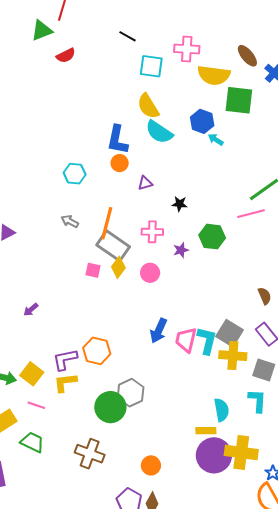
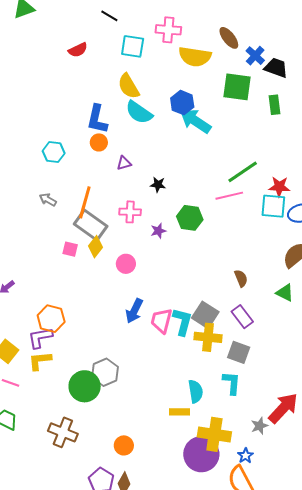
red semicircle: (66, 56) -> (78, 50), moved
green square: (239, 100) -> (237, 87), moved
cyan arrow: (216, 140) -> (195, 121), size x2.0
pink circle: (150, 273) -> (126, 264), moved
orange hexagon: (97, 351) -> (51, 319), moved
purple circle: (214, 455) -> (201, 454), moved

